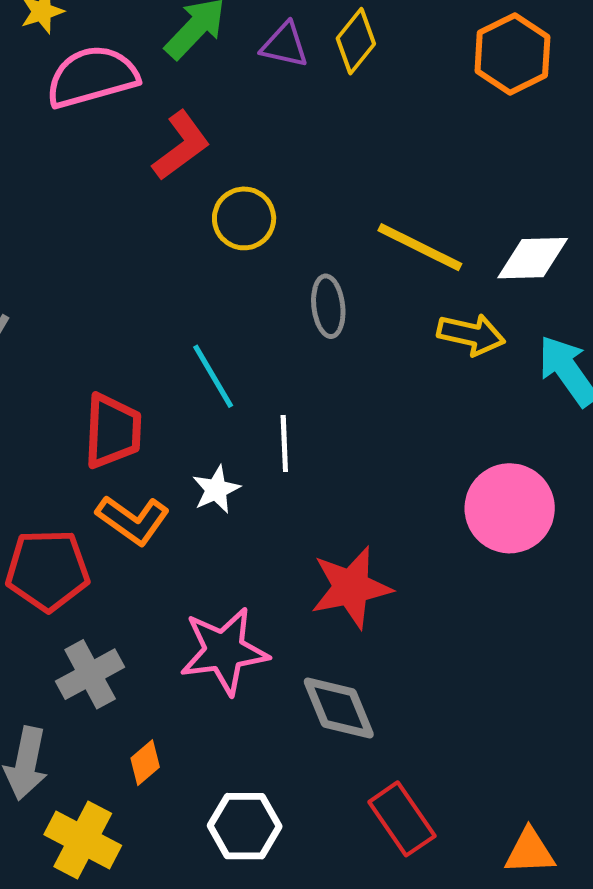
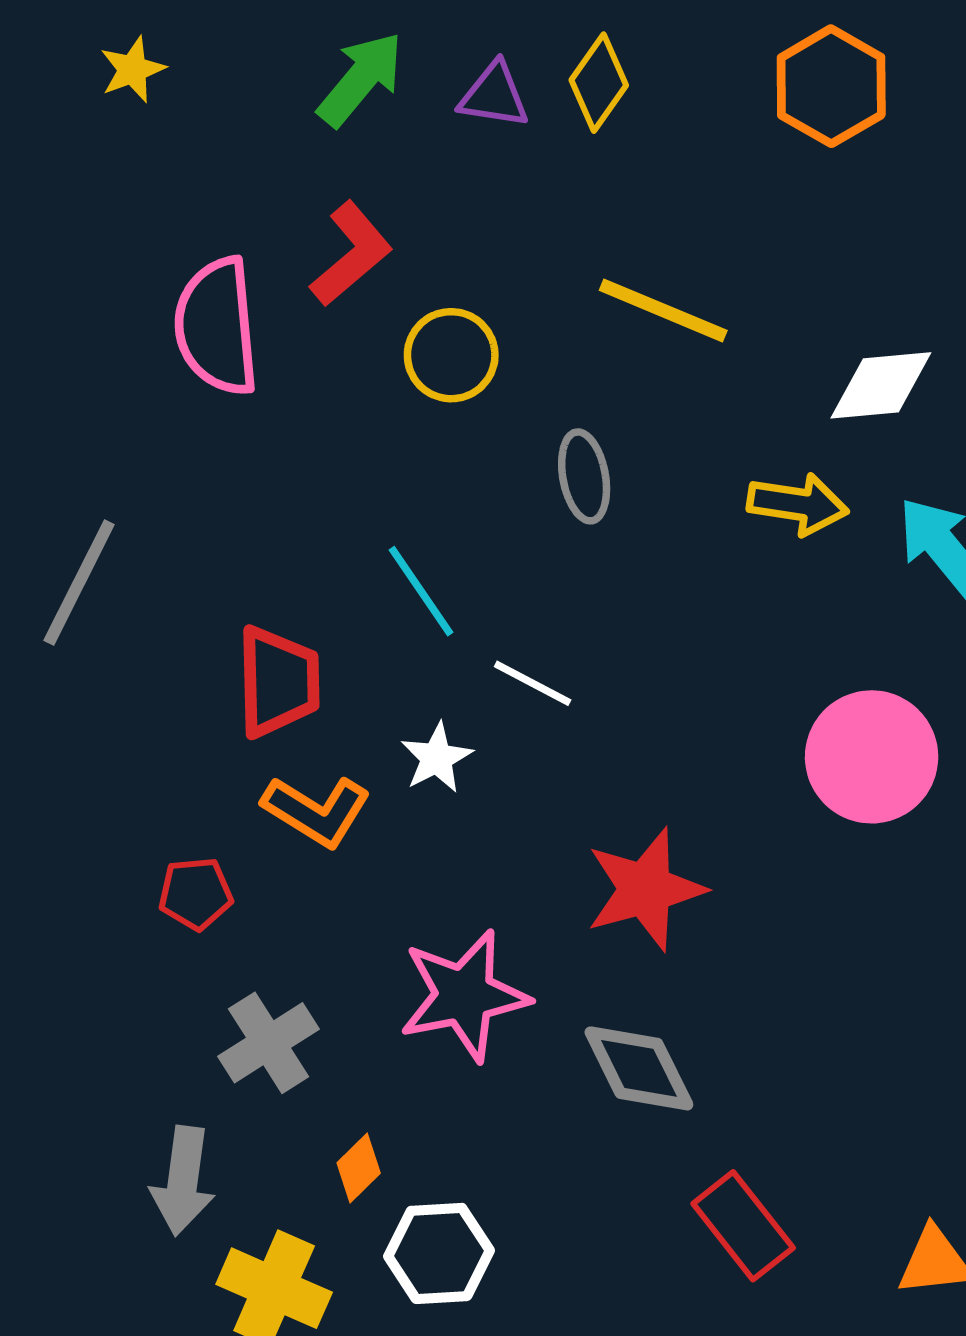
pink semicircle: (92, 77) -> (217, 326), moved, turned -76
yellow line: (420, 247) -> (663, 310), moved
white line: (284, 443) -> (533, 683), turned -56
red pentagon: (47, 570) -> (196, 894), size x0.6
white hexagon: (245, 826) -> (439, 1253), moved

